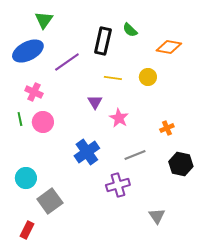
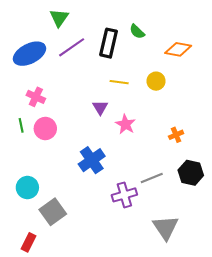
green triangle: (44, 20) -> (59, 18), moved
purple line: (67, 62) -> (72, 47), moved
gray line: (135, 155) -> (152, 178), moved
gray triangle: (157, 216) -> (165, 228), size x1.5

